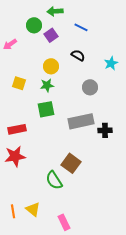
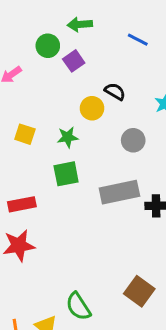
blue line: (81, 27) -> (138, 40), moved
yellow circle: (51, 66) -> (92, 108), moved
brown square: (71, 163) -> (139, 291), moved
green semicircle: (54, 180) -> (78, 306), moved

